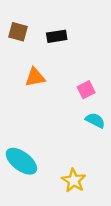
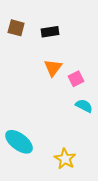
orange triangle: (35, 77) -> (53, 68), moved, turned -42

